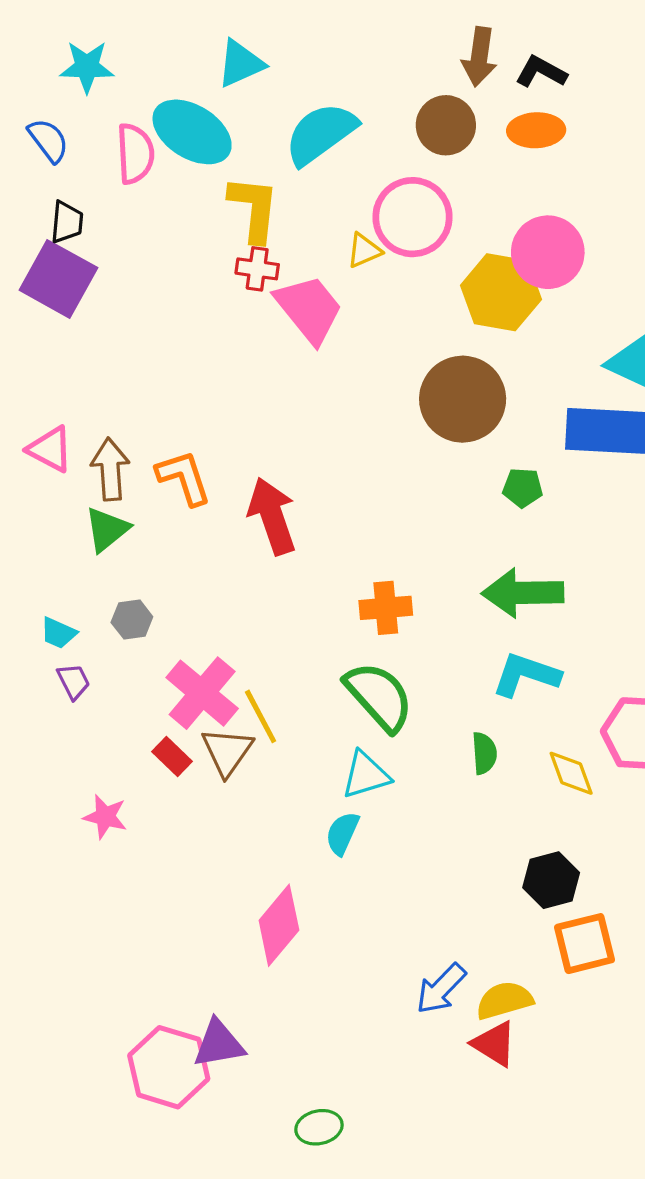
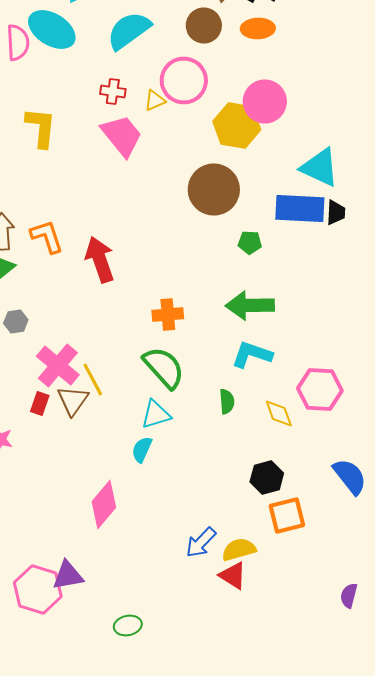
yellow L-shape: (254, 209) -> (41, 128), moved
red cross: (257, 269) -> (113, 92), moved
red rectangle: (172, 757) -> (40, 404), turned 65

